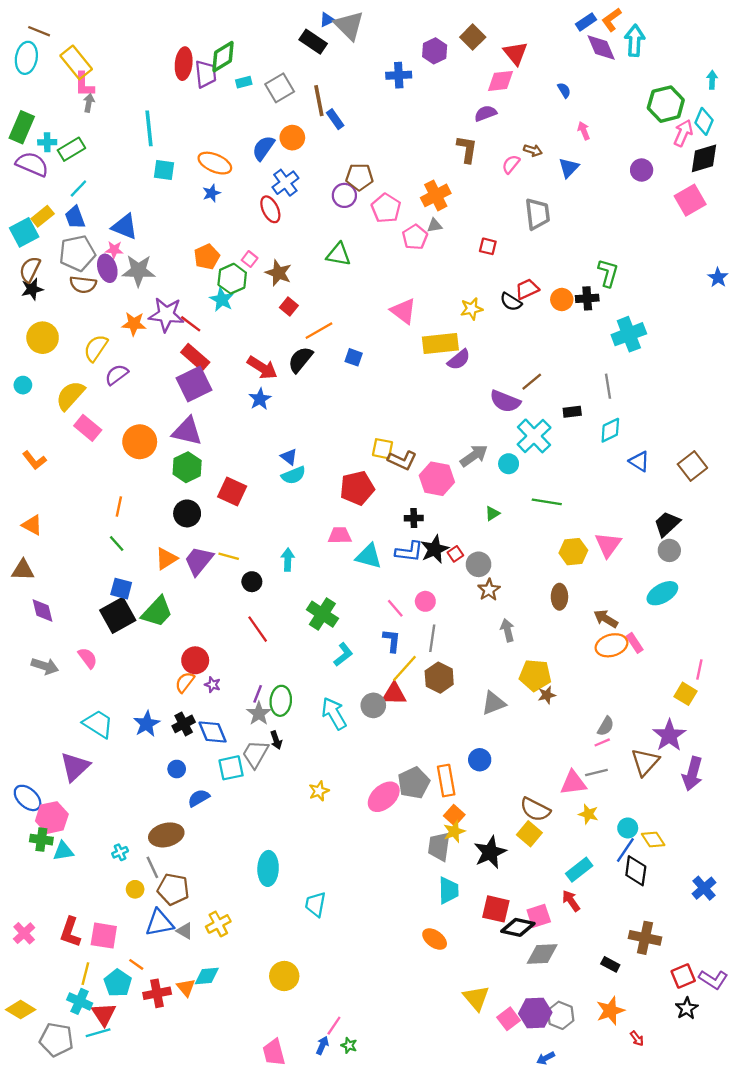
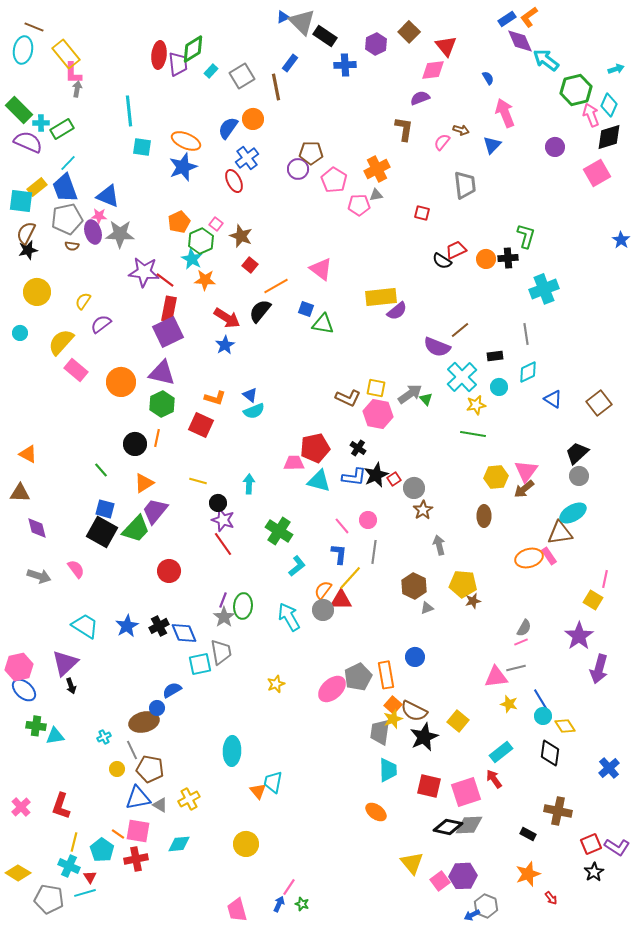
cyan arrow: (635, 40) -> (546, 60), moved, turned -56
black rectangle: (313, 42) -> (325, 36), moved
cyan arrow: (712, 80) -> (616, 69), turned 70
cyan rectangle: (244, 82) -> (211, 71), turned -32
blue rectangle: (335, 119) -> (290, 63), moved, turned 72
green rectangle: (22, 127) -> (19, 110), turned -68
pink arrow: (584, 131) -> (505, 113), size x1.8
pink arrow: (683, 133) -> (591, 115), turned -45
blue star: (211, 193) -> (183, 167), size x1.8
blue trapezoid: (75, 217) -> (65, 188), size x1.4
cyan square: (24, 232) -> (21, 201), turned 35
pink pentagon: (415, 237) -> (359, 205), turned 30
green triangle: (339, 254) -> (323, 324), moved
brown semicircle: (83, 284) -> (72, 246), size x0.6
yellow star: (472, 309) -> (476, 405), moved
pink triangle: (403, 311) -> (321, 269), moved
orange star: (134, 324) -> (205, 280), moved
yellow semicircle: (96, 348) -> (83, 301), size x0.7
red rectangle: (195, 357) -> (169, 309), turned 60
yellow square: (383, 449) -> (376, 388), moved
orange L-shape: (34, 460) -> (215, 398), moved, turned -35
cyan circle: (509, 464) -> (499, 387), moved
red pentagon: (357, 488) -> (315, 448), moved
orange line: (119, 507) -> (157, 438), moved
black circle: (187, 513) -> (135, 444), moved
green triangle: (492, 513) -> (426, 399), moved, turned -40
black cross: (414, 518) -> (358, 448), turned 35
purple trapezoid: (199, 561) -> (155, 511), moved
black square: (118, 615) -> (102, 532), turned -32
brown arrow: (606, 619) -> (524, 489), moved, turned -70
brown hexagon: (439, 678) -> (414, 586), moved
orange semicircle: (185, 682) -> (323, 590), moved
purple star: (213, 685) -> (223, 520), moved, size x1.6
gray triangle: (494, 703) -> (427, 608), size x0.6
black arrow: (276, 740) -> (71, 686), moved
gray trapezoid: (255, 754) -> (221, 652), turned 140
brown triangle: (645, 762) -> (560, 533), moved, turned 40
blue circle: (177, 769) -> (157, 708), moved
brown semicircle: (535, 809) -> (414, 711), moved
pink hexagon: (52, 818) -> (19, 667), moved
blue line: (625, 850) -> (541, 700), moved, turned -65
pink square: (539, 916) -> (466, 792), size x1.4
black diamond: (518, 927) -> (448, 827), moved
pink square: (104, 936) -> (138, 831), moved
orange triangle: (186, 988) -> (258, 791), moved
red triangle: (104, 1014) -> (90, 877), size x0.6
gray hexagon: (561, 1015) -> (486, 906), moved

